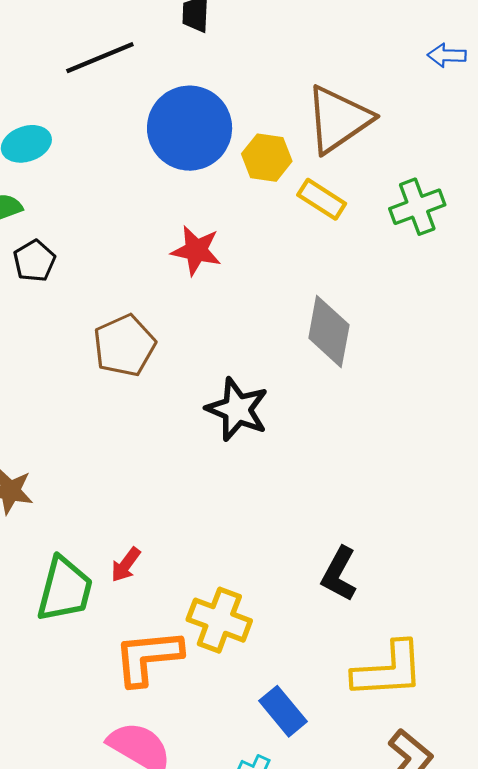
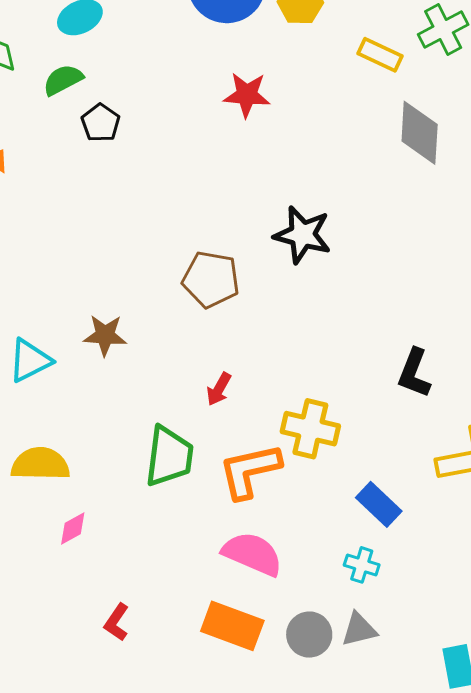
yellow rectangle: (322, 199) -> (380, 55), moved
gray diamond: (329, 332) -> (420, 133), moved
brown pentagon: (124, 345) -> (211, 279), moved, turned -30
green trapezoid: (65, 589) -> (169, 456), moved

